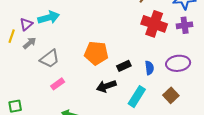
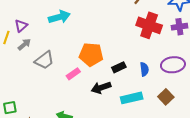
cyan arrow: (49, 18) -> (59, 17), moved
pink rectangle: (58, 84) -> (73, 74), moved
cyan rectangle: (137, 97) -> (132, 98), turned 45

